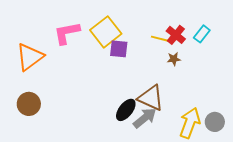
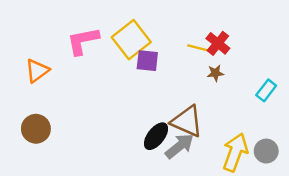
cyan rectangle: (202, 34) -> (266, 90), moved
orange triangle: (30, 57) -> (37, 71), size x0.7

